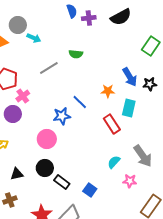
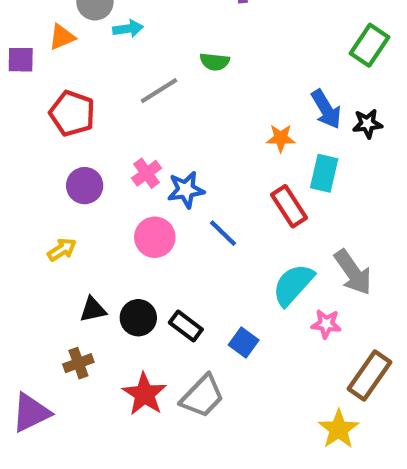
cyan arrow: (34, 38) -> (128, 29), turned -32
pink cross: (23, 96) -> (147, 173), moved
blue line: (80, 102) -> (223, 233), moved
cyan semicircle: (114, 162) -> (293, 285), size x1.6
black circle: (45, 168) -> (138, 318), moved

